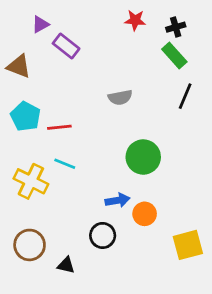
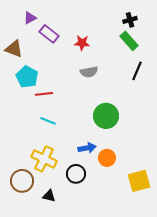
red star: (135, 20) -> (82, 43), moved
cyan pentagon: (25, 116) -> (27, 77), moved
yellow cross: (31, 181) -> (44, 159), moved

